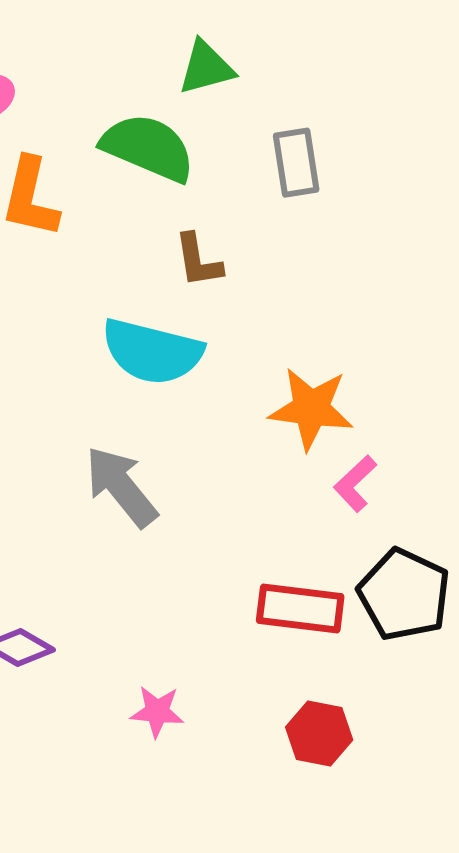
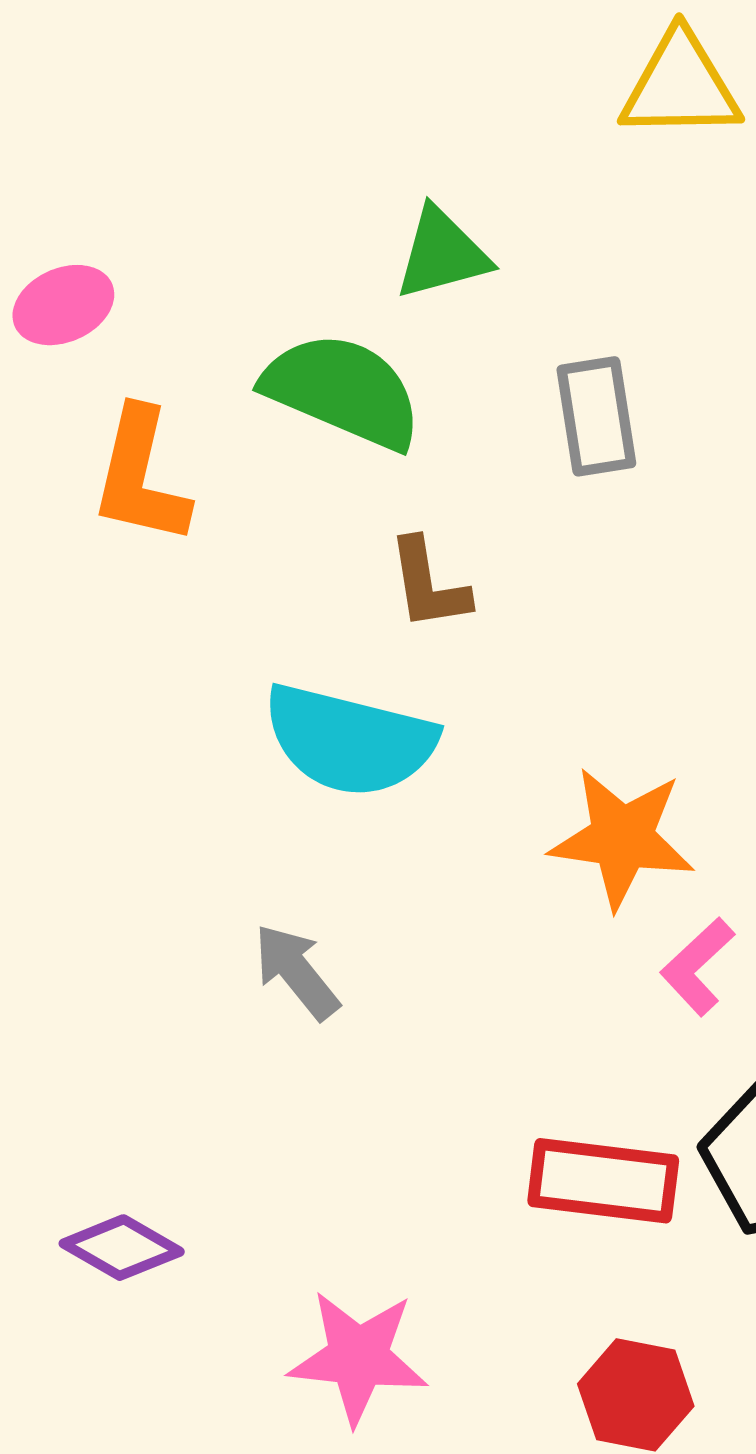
gray arrow: (121, 487) -> (296, 972), size x0.7
pink star: (157, 712) -> (358, 1357), size x1.5

